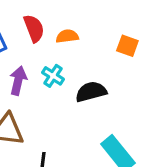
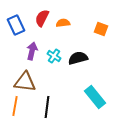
red semicircle: (34, 28) -> (42, 18), turned -132
cyan cross: (53, 76) -> (54, 56), moved

